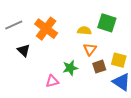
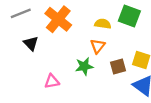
orange triangle: (90, 49) -> (98, 46), moved
pink triangle: (52, 81) -> (52, 81), moved

